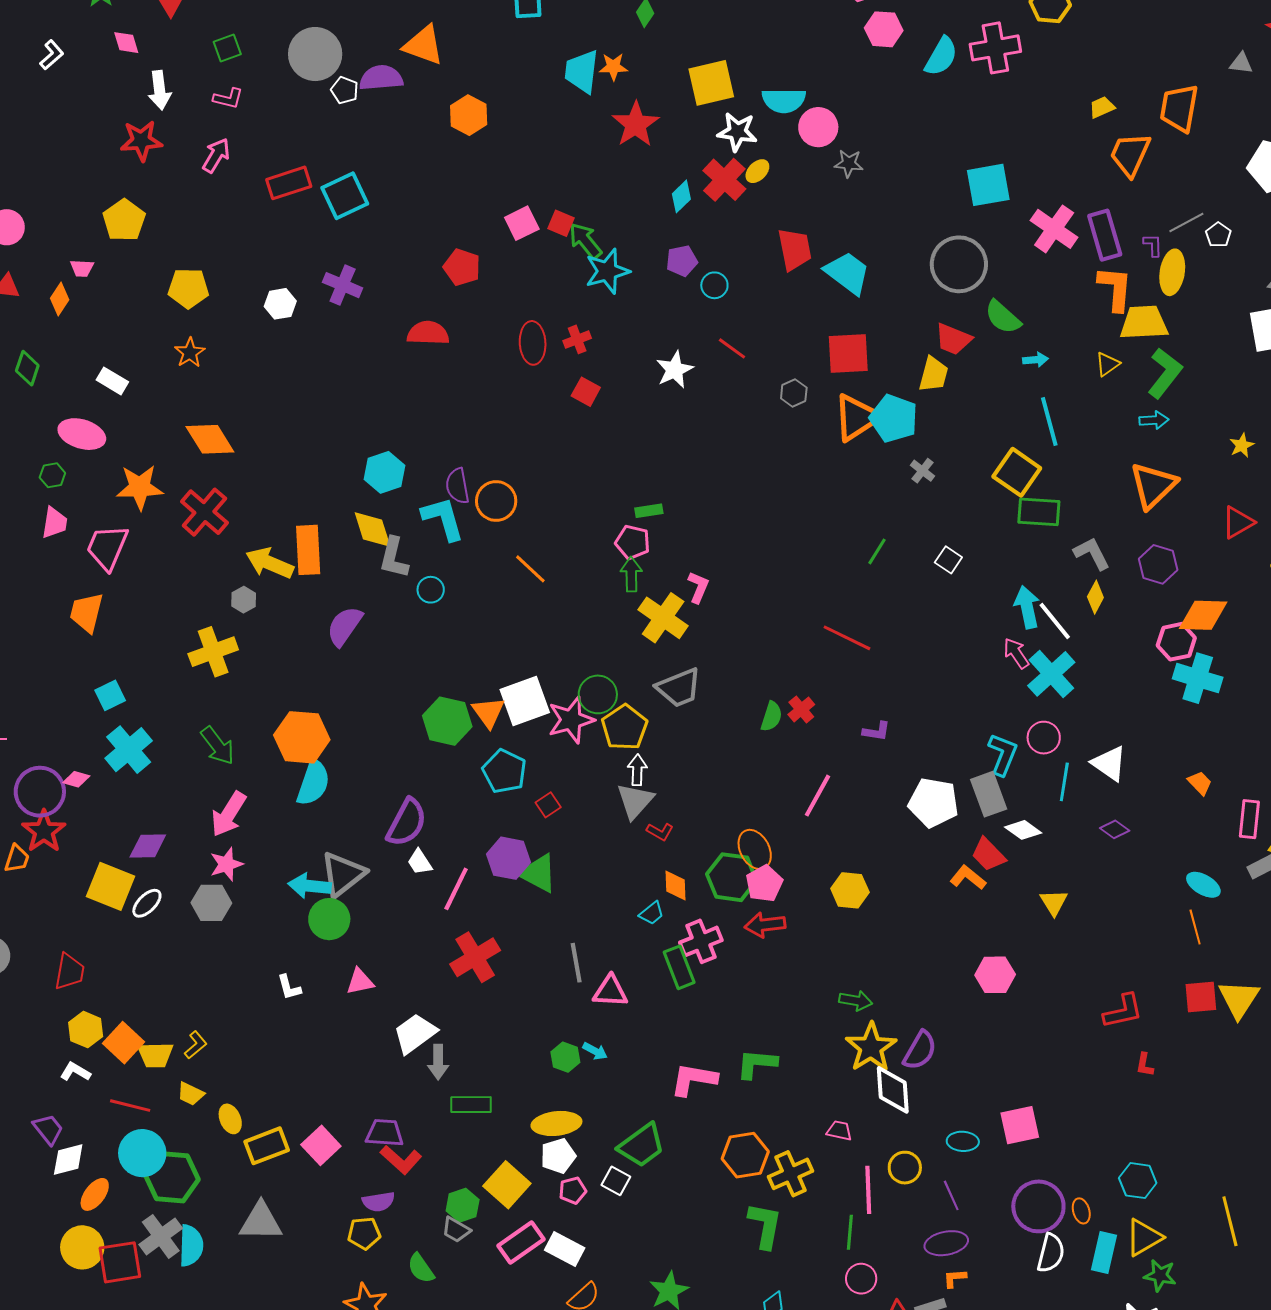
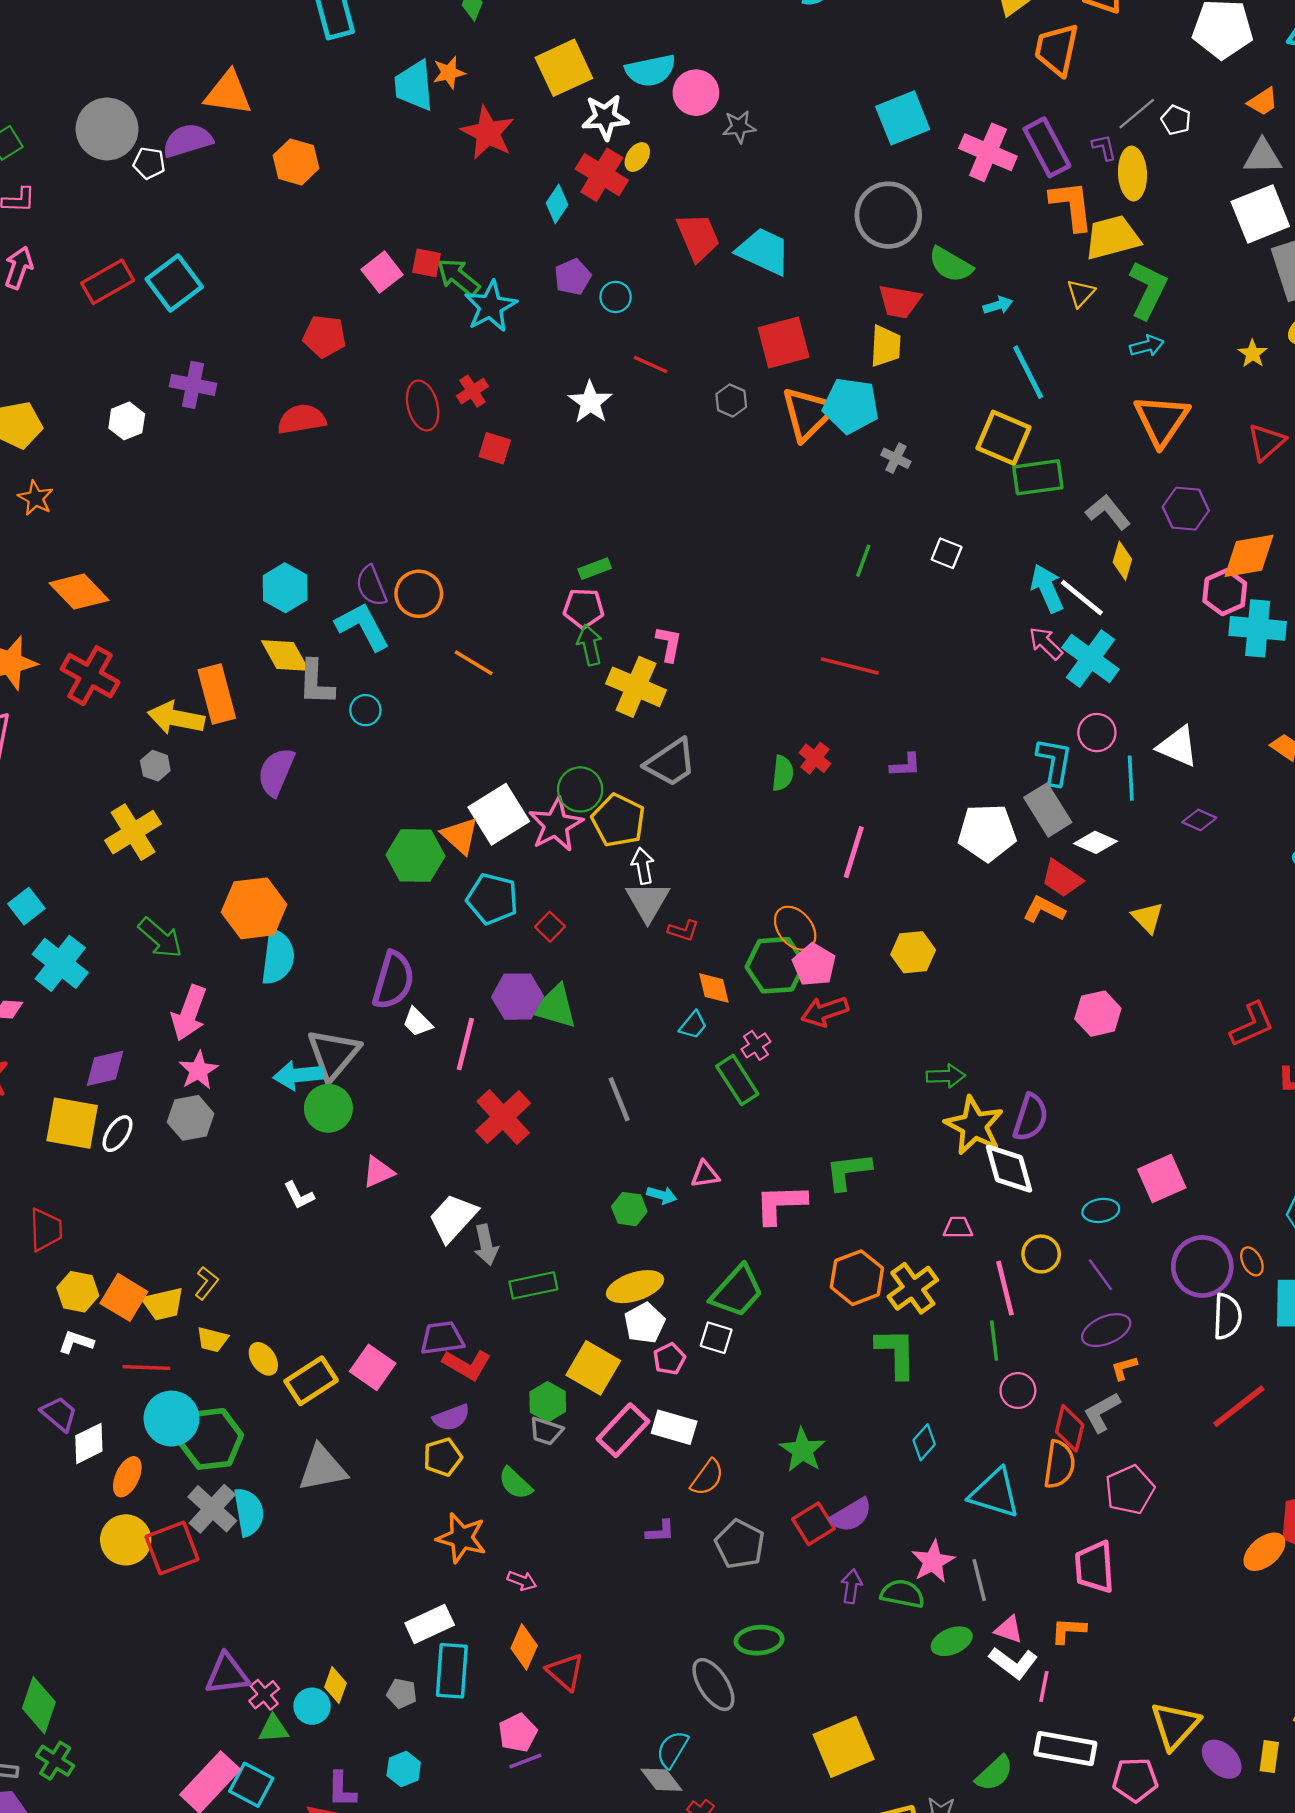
pink cross: (701, 941) -> (756, 1045), size x0.6
pink triangle: (610, 991) -> (705, 1174), moved, size x0.7

